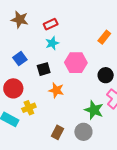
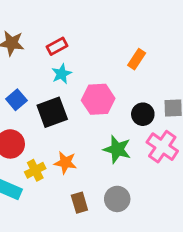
black square: (44, 69) -> (52, 112), size x1.5
orange star: (56, 90) -> (65, 163), moved
green star: (94, 110) -> (117, 149), moved
brown rectangle: (57, 132) -> (79, 203), turned -40

